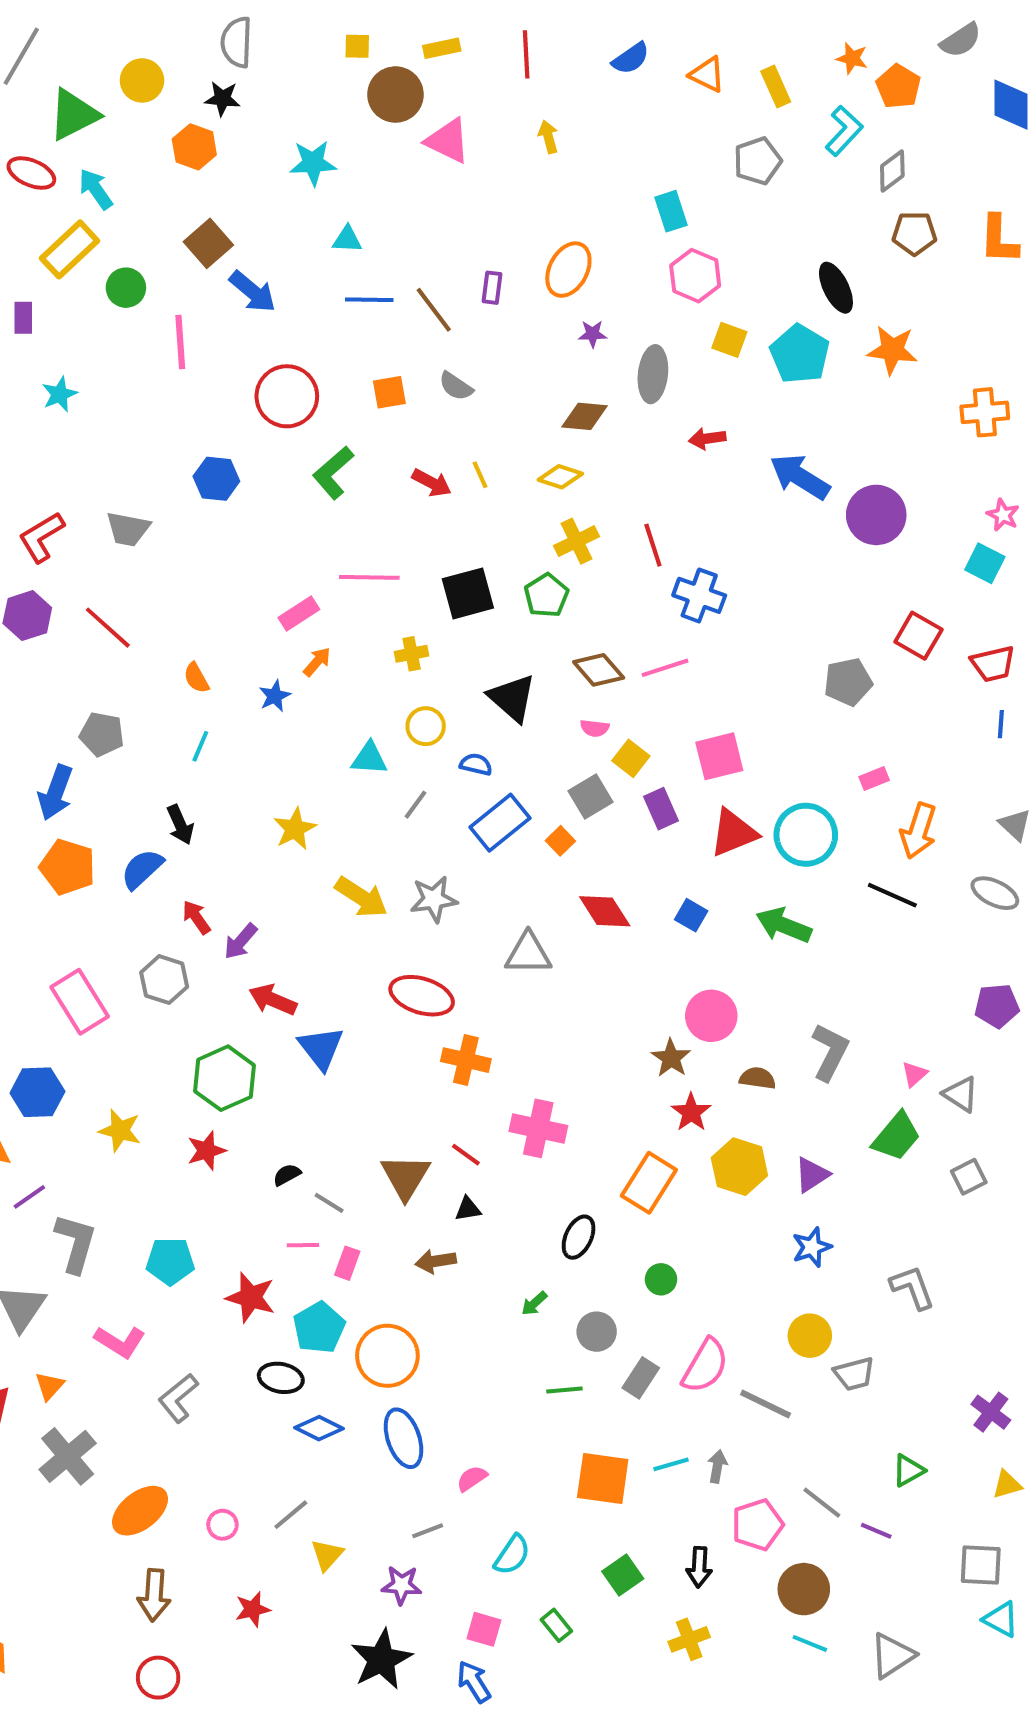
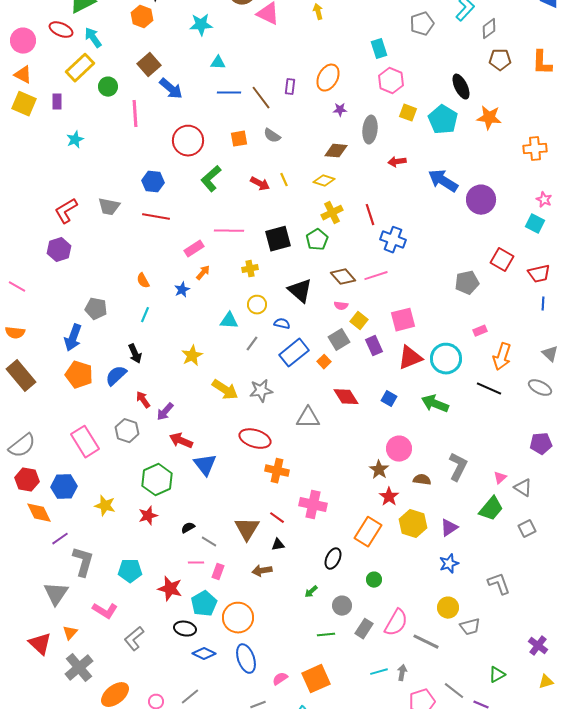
red line: (108, 628) -> (156, 217), moved, turned -32
orange square: (603, 1478) -> (316, 679), moved, turned -32

